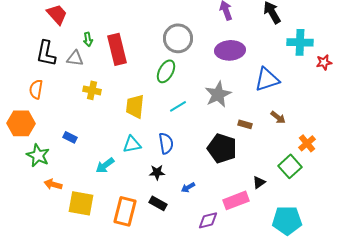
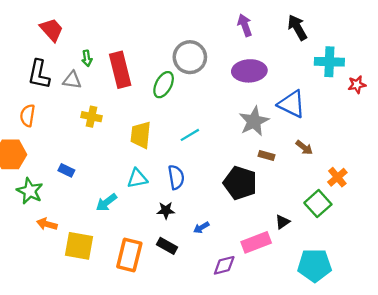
green ellipse: (166, 71) -> (164, 85), moved
blue triangle: (267, 79) -> (292, 104), turned 44
gray star: (218, 94) -> (254, 121), moved

